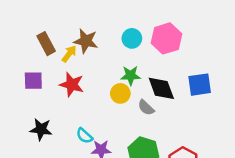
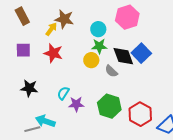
cyan circle: (132, 38) -> (98, 29), moved
brown rectangle: (46, 44) -> (22, 16), moved
blue square: (200, 85) -> (141, 53), moved, turned -36
cyan semicircle: (84, 136) -> (63, 93), turned 80

